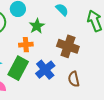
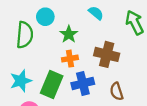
orange cross: (26, 45) -> (70, 59), moved
blue cross: (45, 70) -> (83, 83), turned 30

